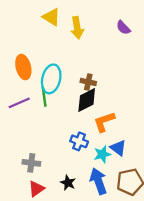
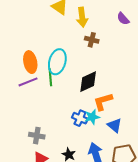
orange ellipse: (23, 67) -> (30, 62), moved
brown cross: (88, 82) -> (92, 40), moved
cyan star: (102, 154) -> (92, 117), moved

